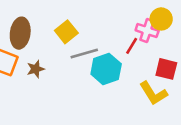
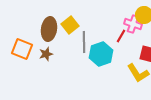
brown ellipse: (20, 33) -> (49, 29), moved
gray line: (84, 54) -> (84, 42), turned -75

